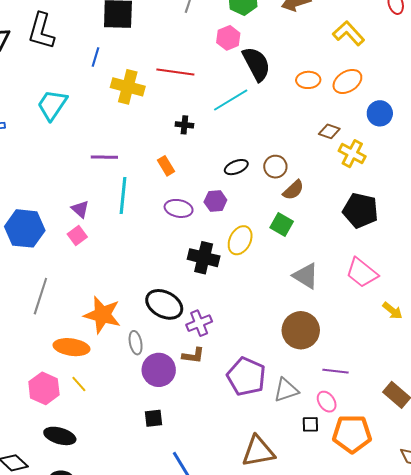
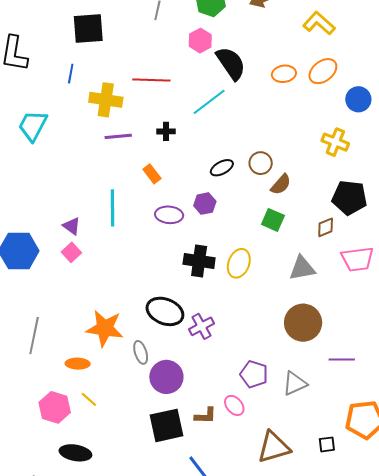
brown diamond: (329, 131) -> (326, 227), moved, turned -35
purple line: (104, 157) -> (118, 136), moved
yellow ellipse: (240, 240) -> (239, 263), moved
pink trapezoid: (362, 273) -> (357, 259), turned -40
gray triangle: (306, 276) -> (302, 268), turned -36
gray line: (40, 296) -> (34, 336), moved
orange ellipse: (71, 347) -> (78, 364), size x0.7
brown L-shape: (193, 355) -> (205, 416), moved
purple pentagon: (246, 377) -> (254, 374), size x0.7
pink ellipse: (327, 402) -> (234, 405), moved
black square: (154, 418) -> (166, 425), size x1.8
black square: (310, 424) -> (327, 444), moved

